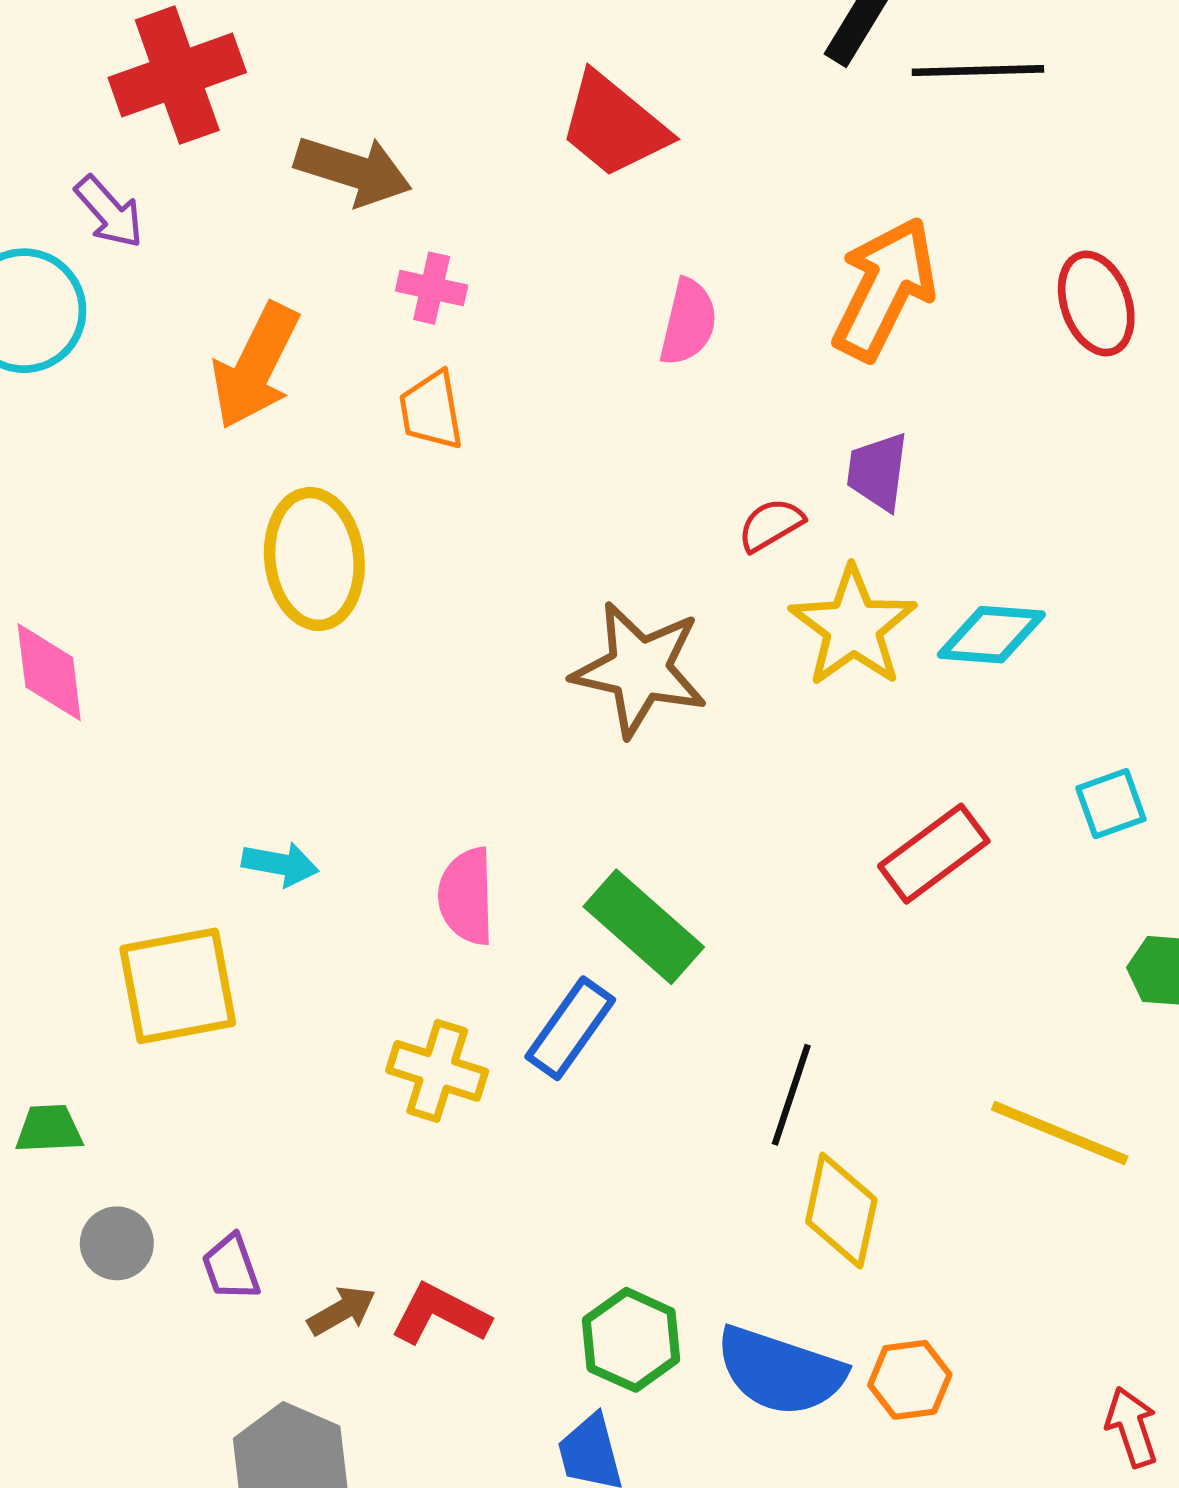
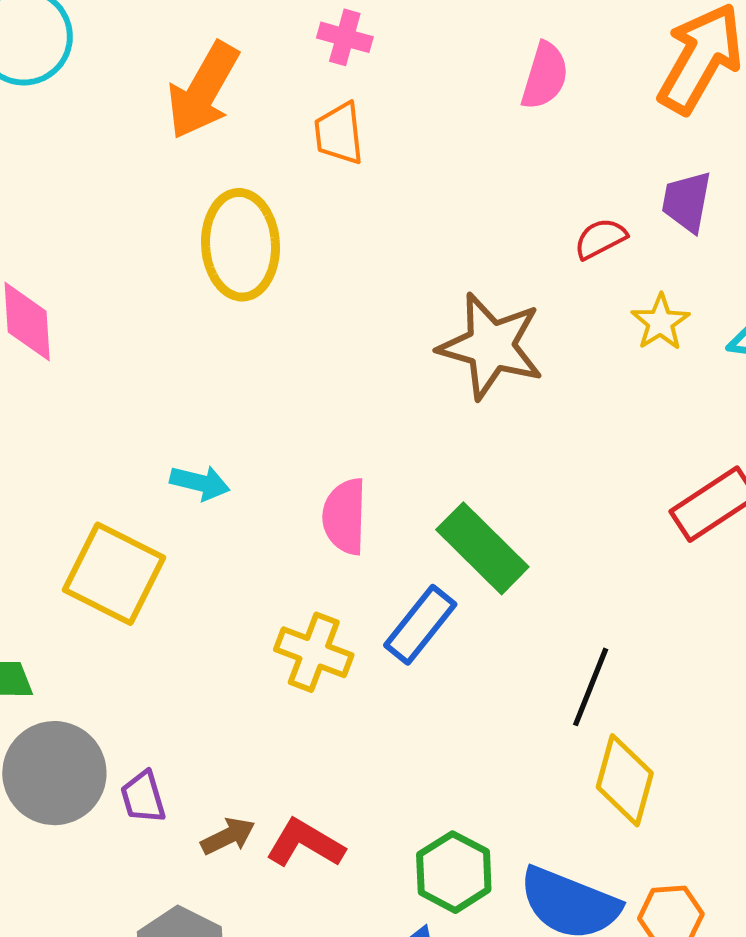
yellow star: (853, 627) -> (660, 322), size x0.6
yellow square: (178, 986) -> (114, 574), turned 34
gray circle: (117, 1243) -> (54, 773), size x1.8

